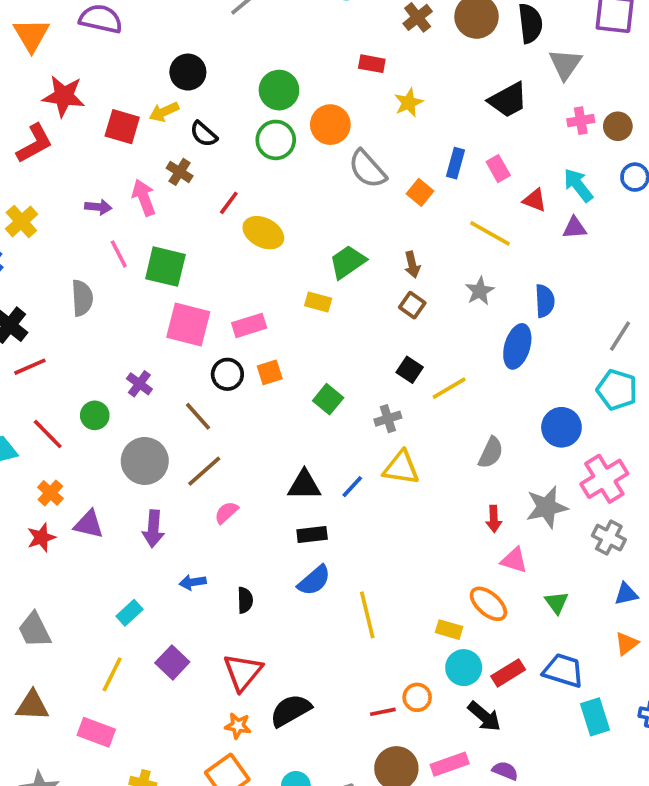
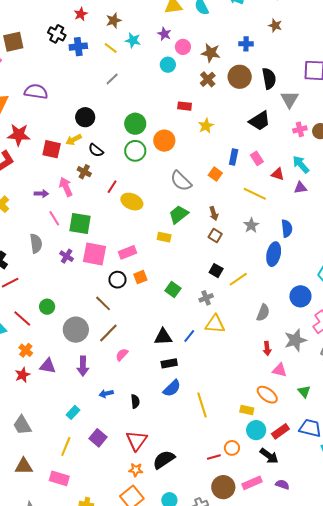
gray semicircle: (367, 169) -> (181, 181), moved
purple cross: (139, 384) -> (67, 256), moved

